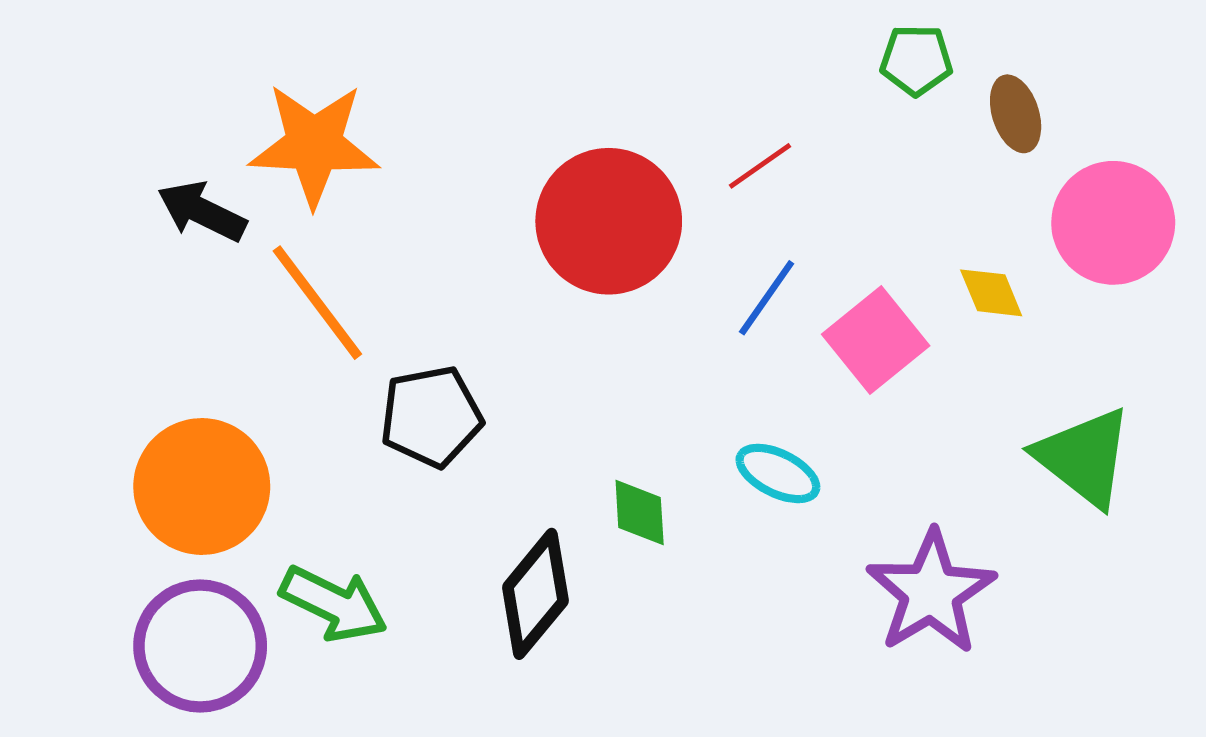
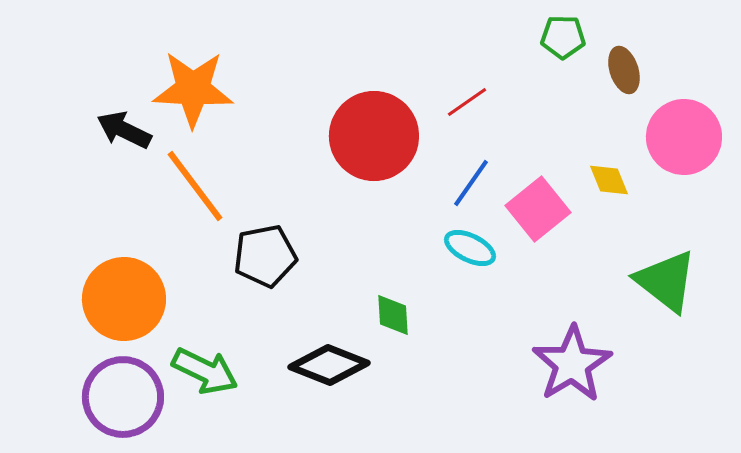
cyan ellipse: (778, 473) -> (470, 248), moved
black diamond: (535, 594) -> (329, 365), turned 72

